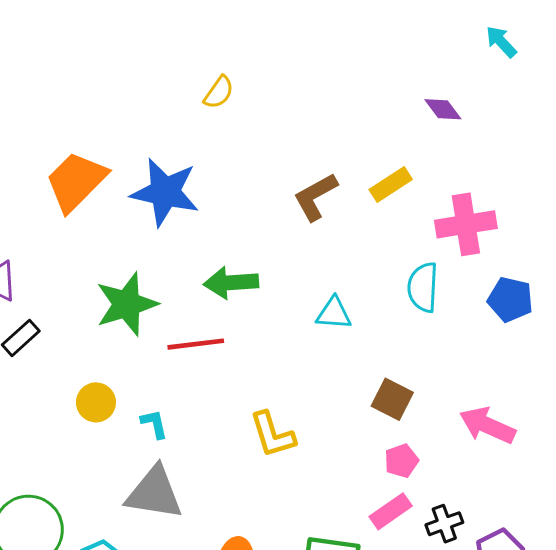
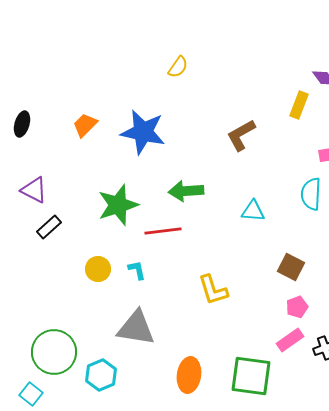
orange trapezoid: (76, 181) -> (85, 125), size x0.6
yellow rectangle: (391, 184) -> (299, 105), moved, turned -36
cyan L-shape: (154, 424) -> (137, 270), moved

